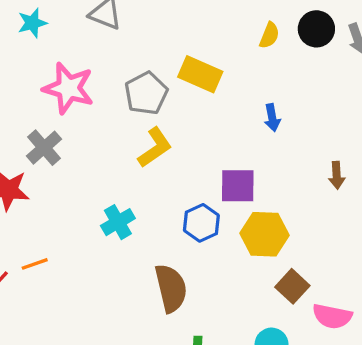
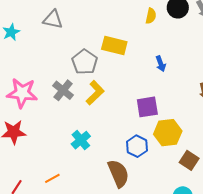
pink star: (68, 88) -> (22, 93), moved
gray cross: (44, 148) -> (63, 90), moved
blue hexagon: (201, 223) -> (137, 146), moved
orange line: (35, 264) -> (52, 178), moved

